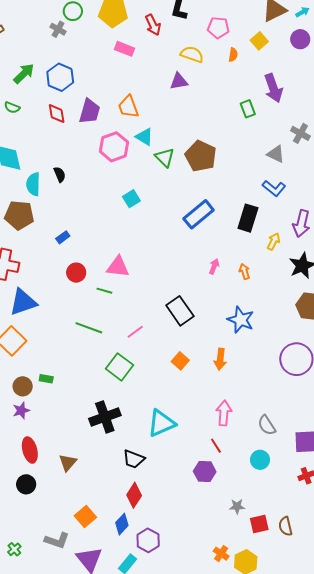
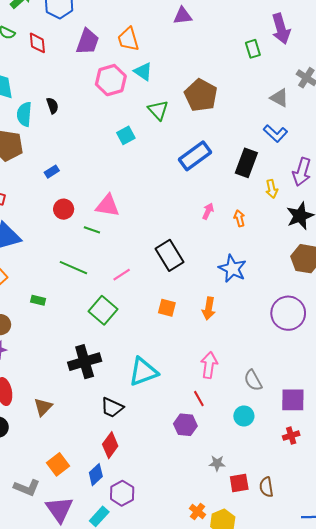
red diamond: (57, 114) -> (37, 43), moved
green triangle: (165, 157) -> (158, 110), moved
yellow arrow: (274, 241) -> (272, 189), turned 138
orange square: (180, 361) -> (167, 308), turned -30
green rectangle: (46, 379) -> (38, 300), moved

